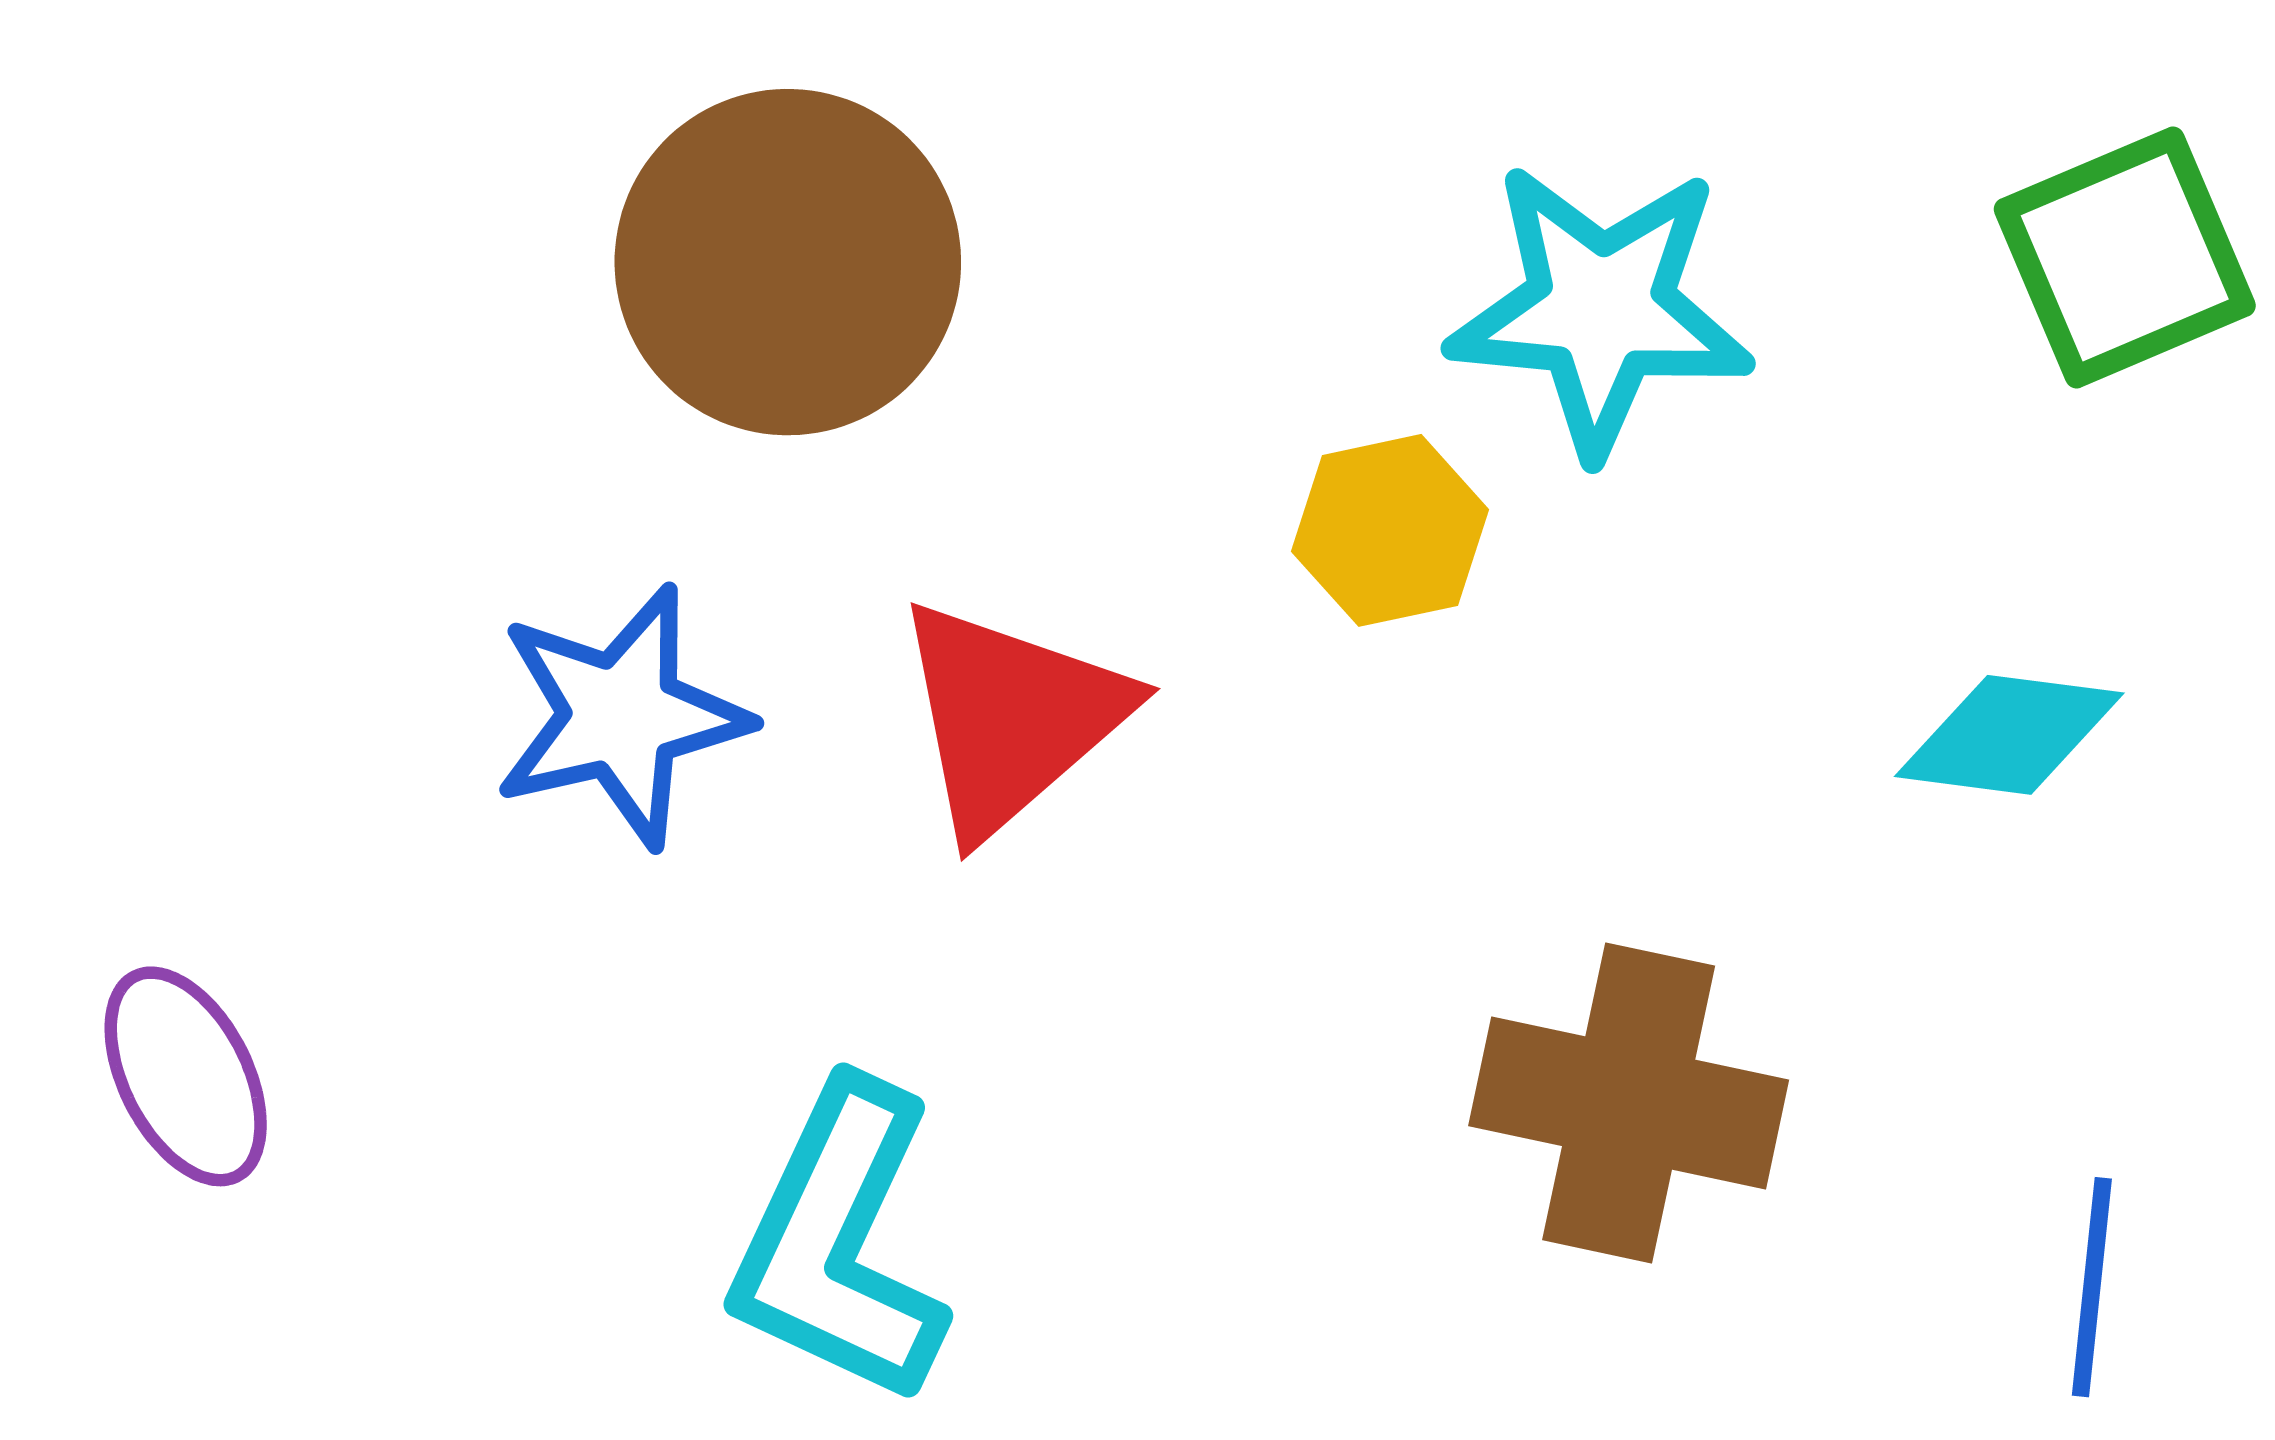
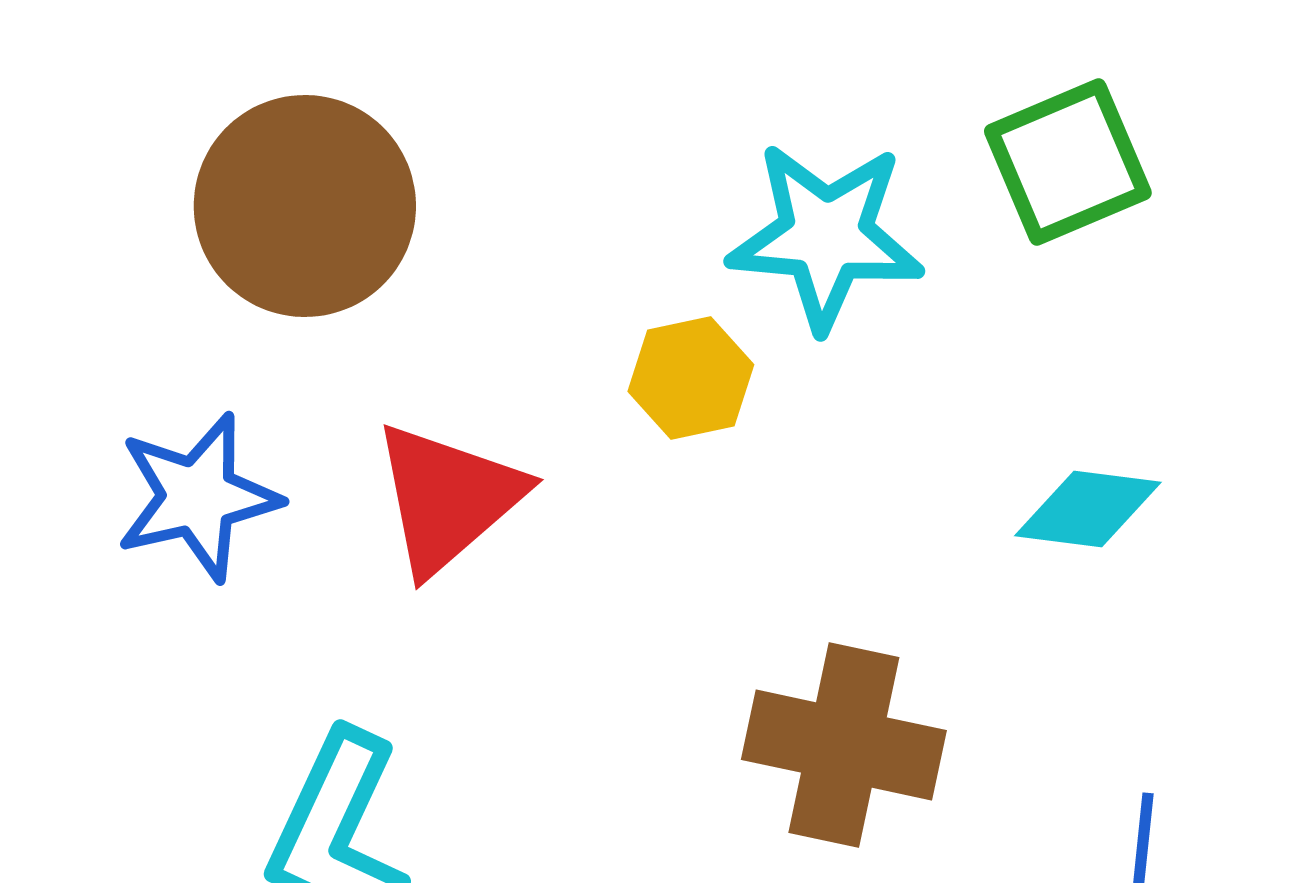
green square: (2125, 257) -> (1068, 162), moved

